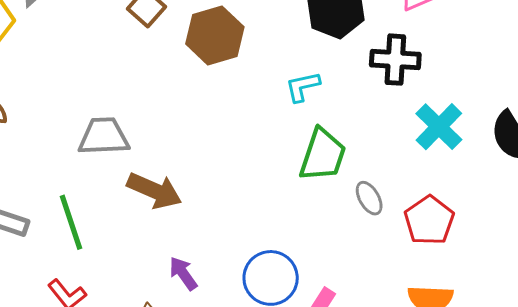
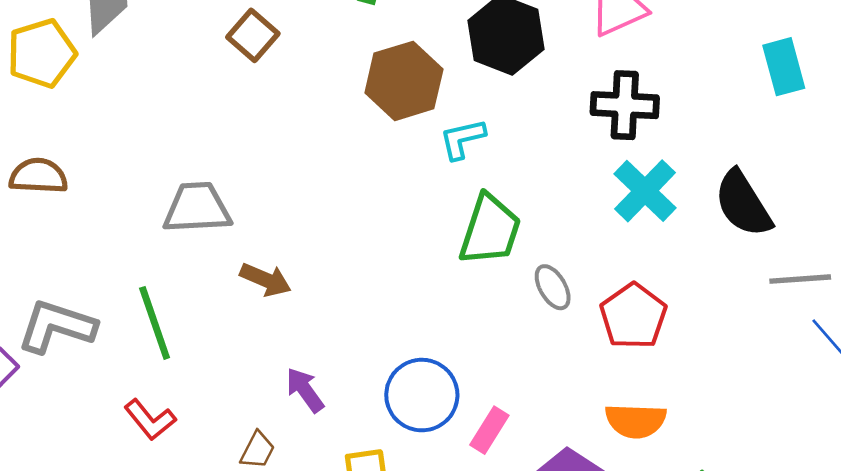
brown hexagon: (215, 35) -> (404, 81), moved
black cross: (395, 60) -> (625, 105), moved
brown arrow: (154, 191) -> (266, 280), size x0.7

